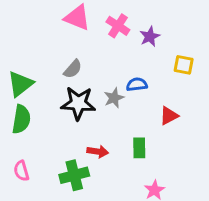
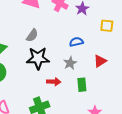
gray star: (114, 98) -> (70, 63), moved
red arrow: (98, 152) -> (54, 82), moved

